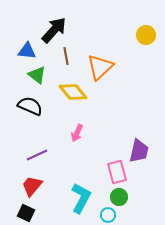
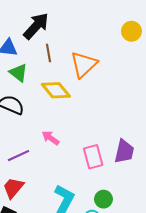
pink arrow: (77, 133) -> (51, 138), moved, turned 102
pink rectangle: (117, 172) -> (93, 157), moved

